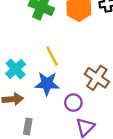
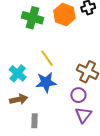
purple circle: (73, 103) -> (78, 95), moved

